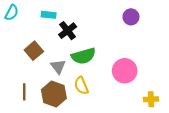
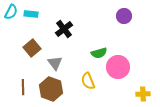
cyan rectangle: (49, 15) -> (31, 14), moved
green semicircle: (83, 56) -> (99, 53), moved, size x0.7
yellow semicircle: (81, 86) -> (88, 81), moved

